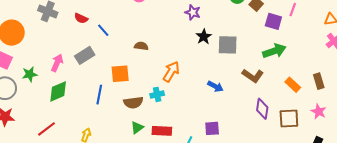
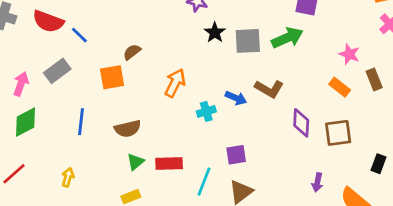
red semicircle: (81, 18) -> (48, 21), size x1.6
brown semicircle: (141, 46) -> (132, 52), turned -40
green arrow: (274, 51) -> (287, 38), moved
orange square: (120, 74) -> (112, 77), moved
brown L-shape: (253, 76) -> (269, 89), moved
cyan cross: (157, 94) -> (206, 111), moved
pink star: (319, 111) -> (349, 54), moved

